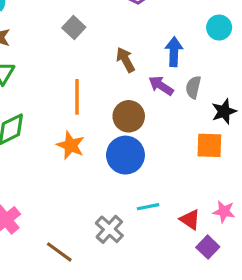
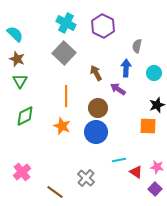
gray square: (74, 28) -> (64, 53), size x1.6
cyan circle: (219, 28) -> (154, 73), moved
gray semicircle: (193, 87) -> (137, 46), moved
cyan line: (148, 207) -> (119, 160), moved
purple square: (208, 247) -> (155, 189), moved

